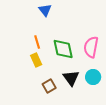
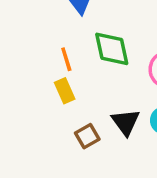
green diamond: (63, 49) -> (112, 49), moved

